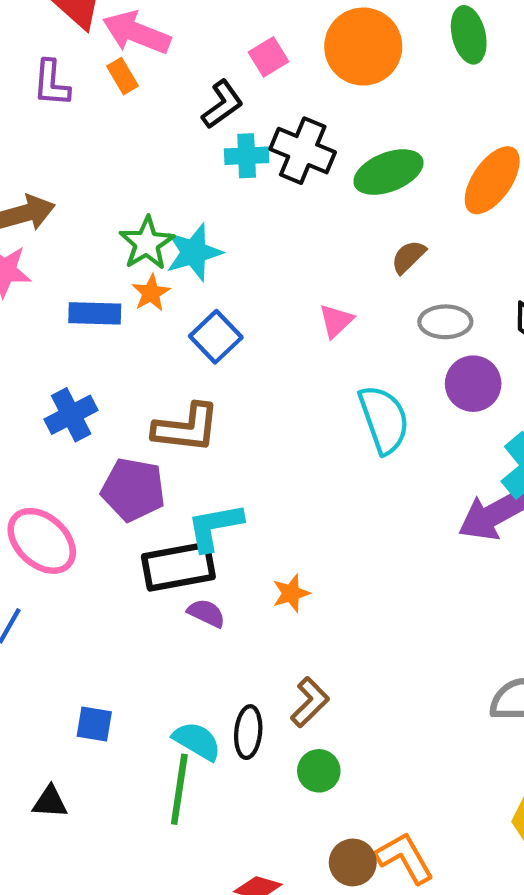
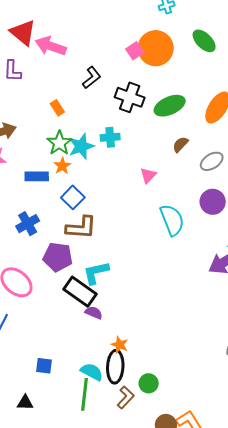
green ellipse: (469, 35) -> (204, 41), turned -30
pink square: (269, 57) -> (135, 51), moved
orange rectangle: (123, 76) -> (57, 108), moved
cyan cross: (247, 156) -> (110, 137), moved
gray ellipse: (445, 322) -> (212, 161), moved, turned -30
blue square: (216, 337) -> (73, 197), moved
black rectangle: (178, 567) -> (80, 292), turned 48
orange star: (291, 593) -> (120, 345), moved, turned -30
brown L-shape: (310, 702) -> (126, 397), moved
black ellipse: (248, 732) -> (115, 367), size x1.4

